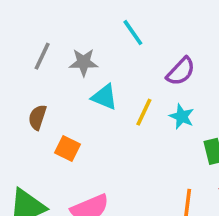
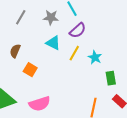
gray star: (84, 62) -> (51, 17), moved
purple semicircle: (181, 71) -> (78, 30), moved

